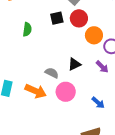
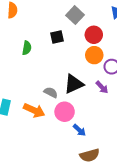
red circle: (79, 18) -> (94, 35), moved
black triangle: (74, 64) -> (74, 84), size x1.5
blue arrow: (98, 103) -> (79, 130), moved

